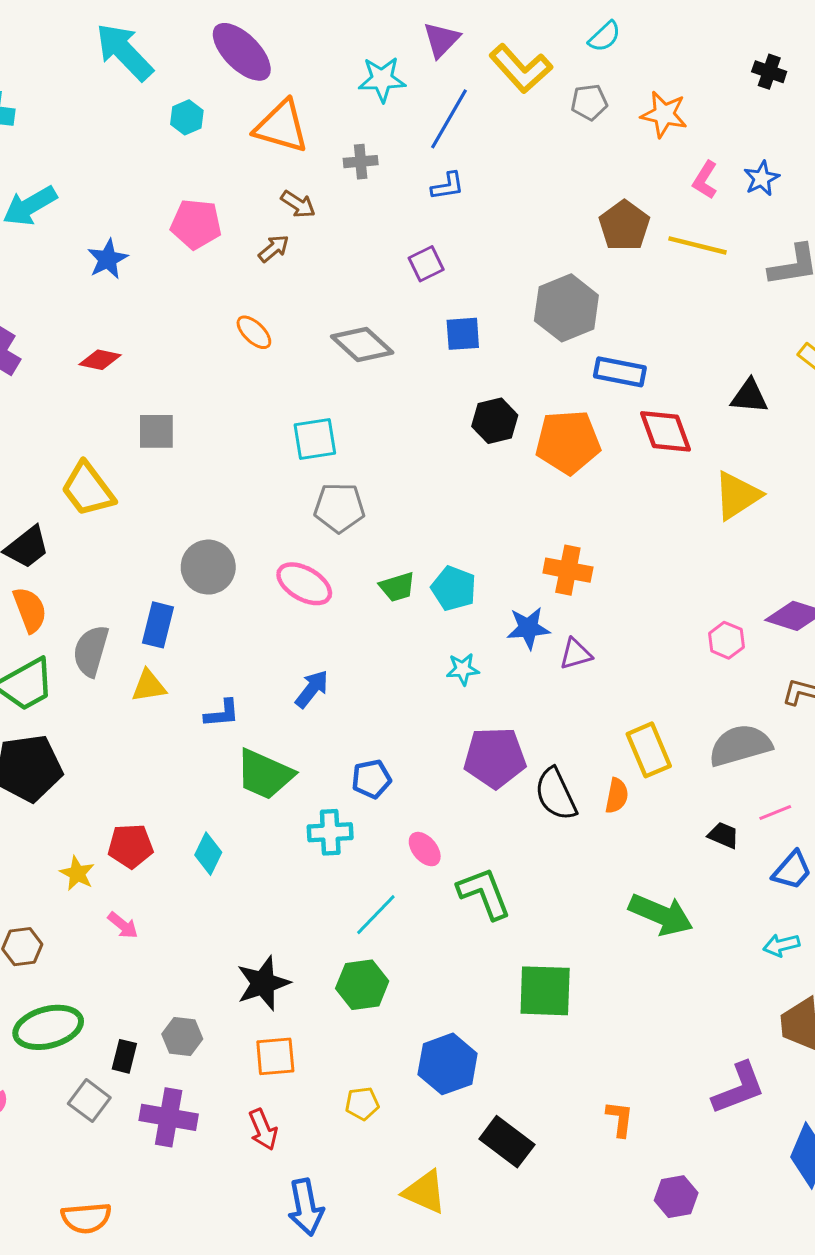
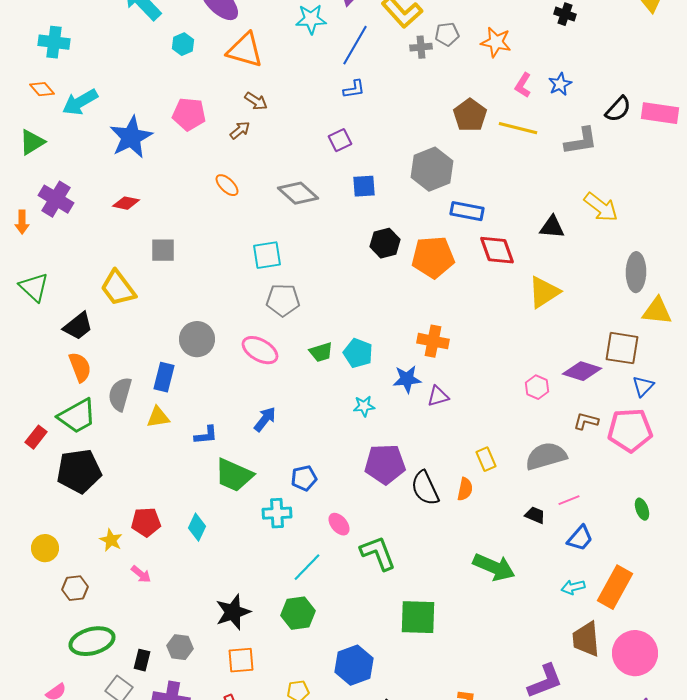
gray cross: (361, 162) -> (421, 47), moved
blue star: (108, 259) -> (131, 137), size x1.6
yellow rectangle: (649, 750) -> (486, 459), size x0.7

